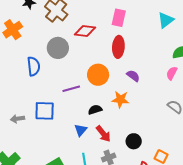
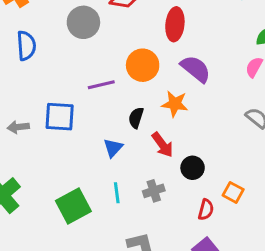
blue semicircle: (34, 66) -> (26, 46), moved
purple semicircle: (133, 76) -> (196, 69), size x1.5
black semicircle: (95, 110) -> (136, 118), turned -56
red arrow: (103, 134) -> (162, 145), moved

